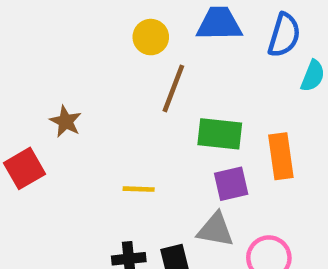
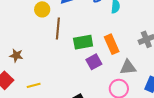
yellow line: (139, 189) -> (34, 85), moved
gray triangle: (215, 230) -> (128, 67), moved

